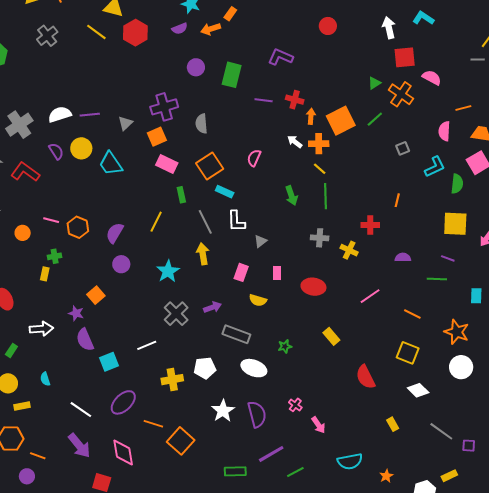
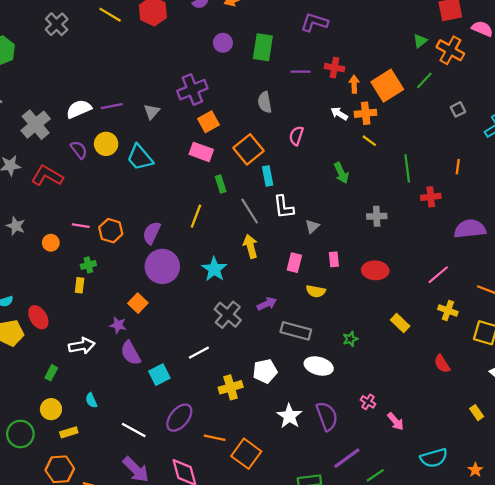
gray semicircle: (201, 124) -> (265, 102), moved
orange square: (157, 137) -> (208, 122), moved
cyan rectangle: (225, 192) -> (268, 176), turned 60
green line: (325, 196) -> (407, 168), moved
yellow cross: (349, 250) -> (448, 311), moved
purple semicircle: (403, 257) -> (470, 229), size x1.8
purple circle: (121, 264) -> (162, 266), size x1.8
red semicircle: (366, 377) -> (442, 364), size x0.7

